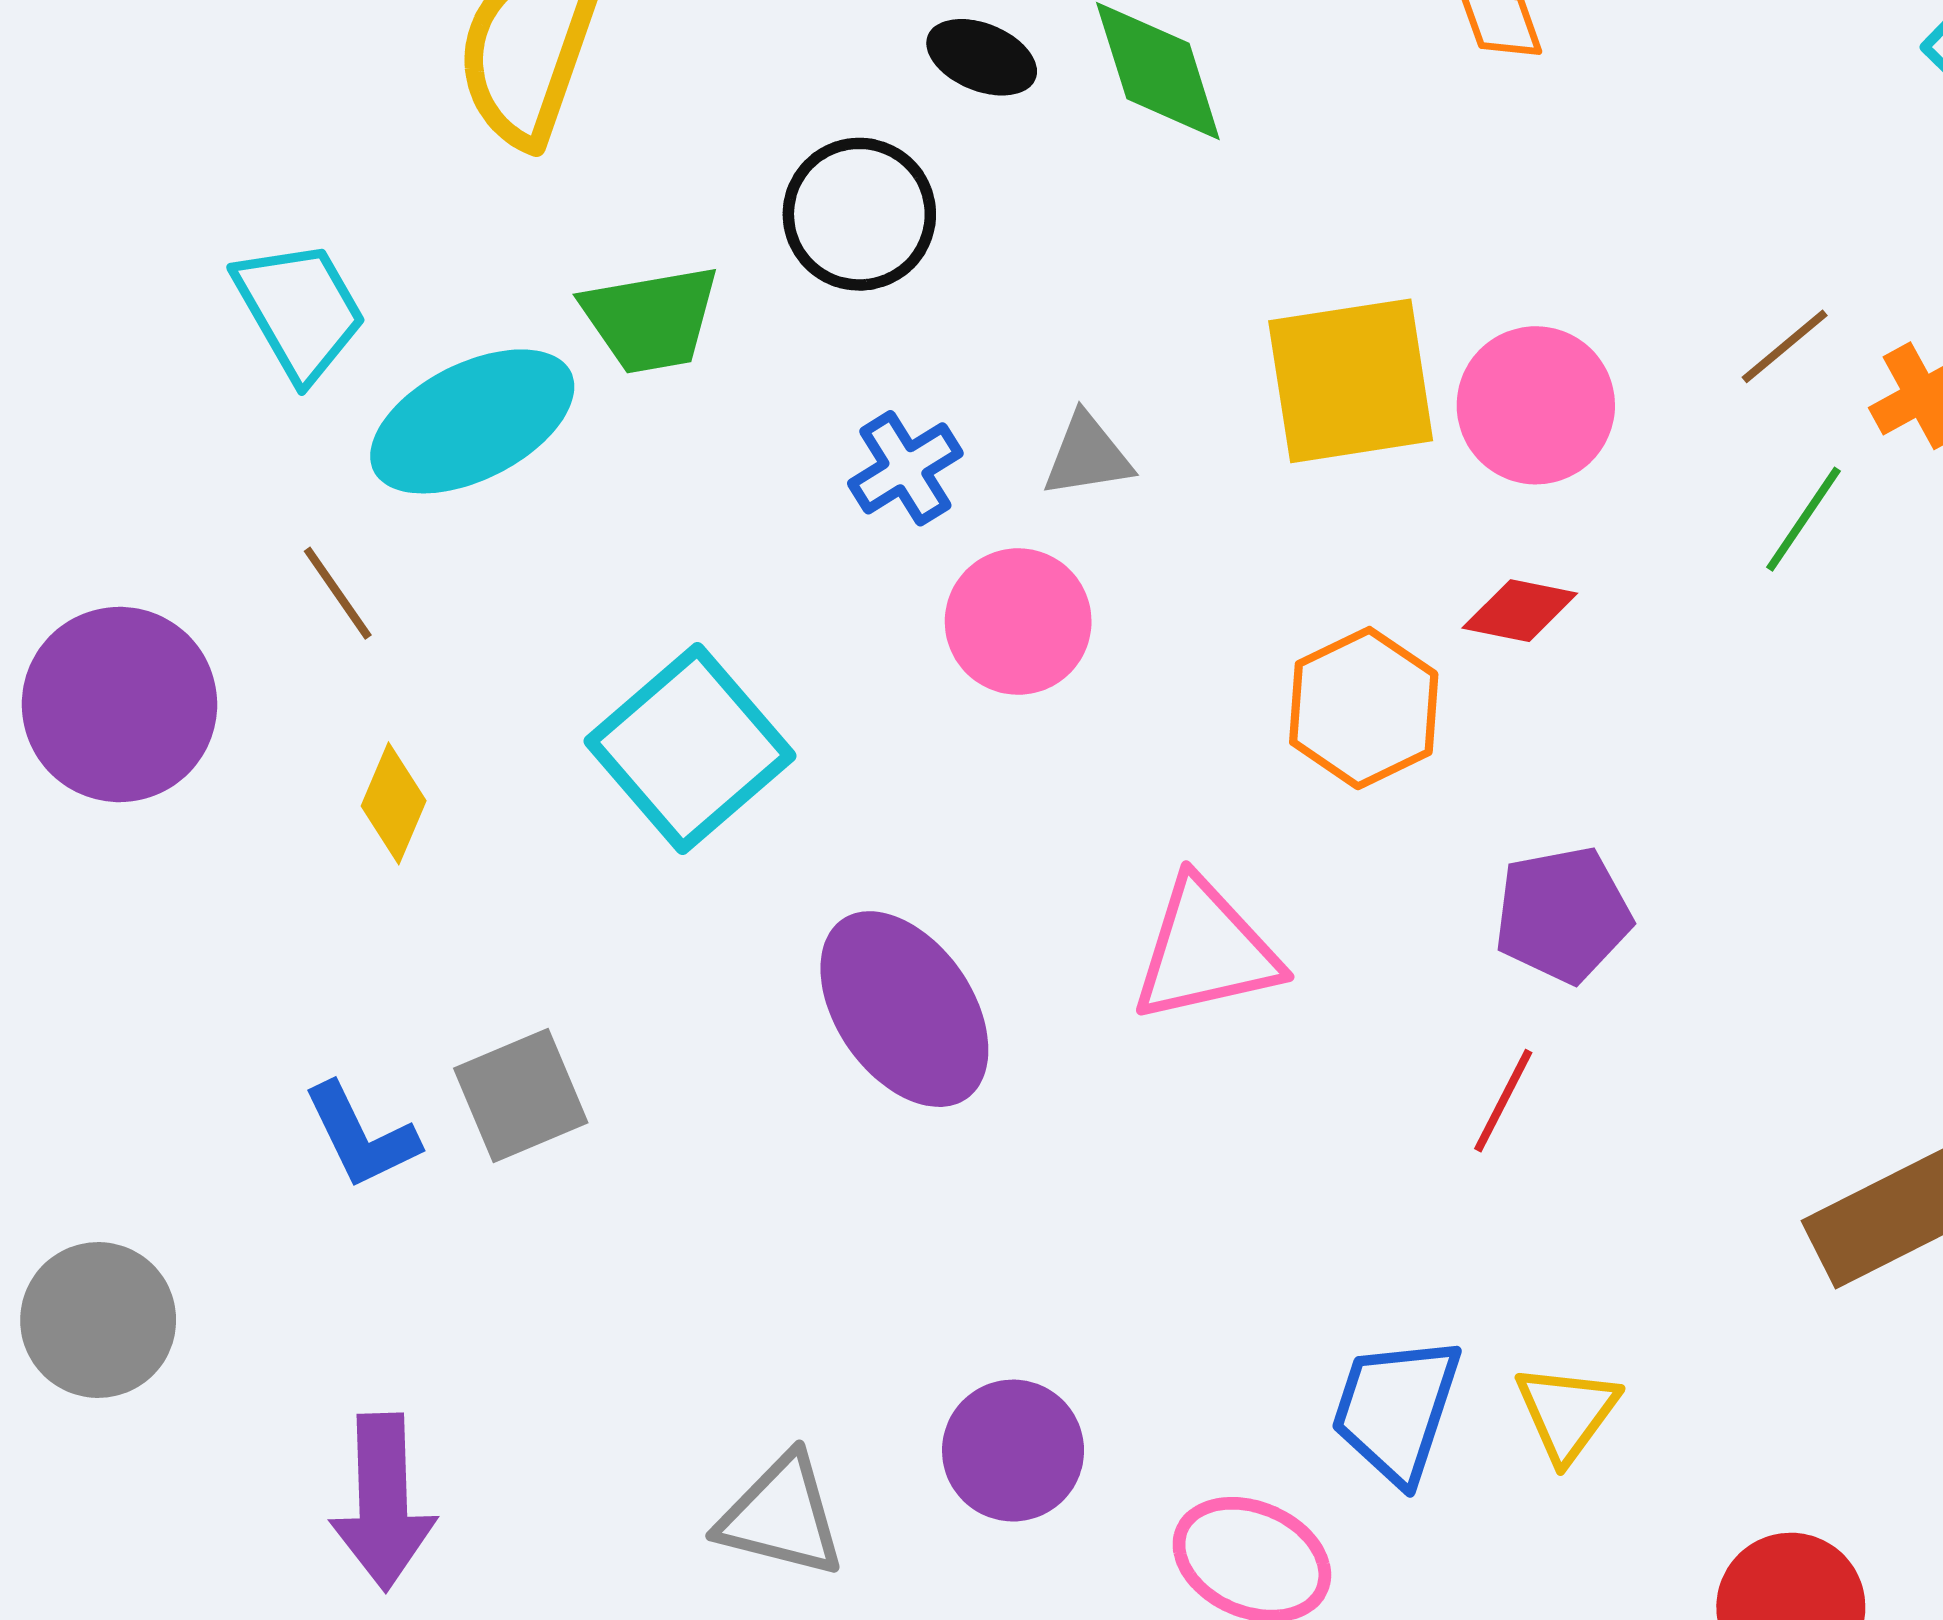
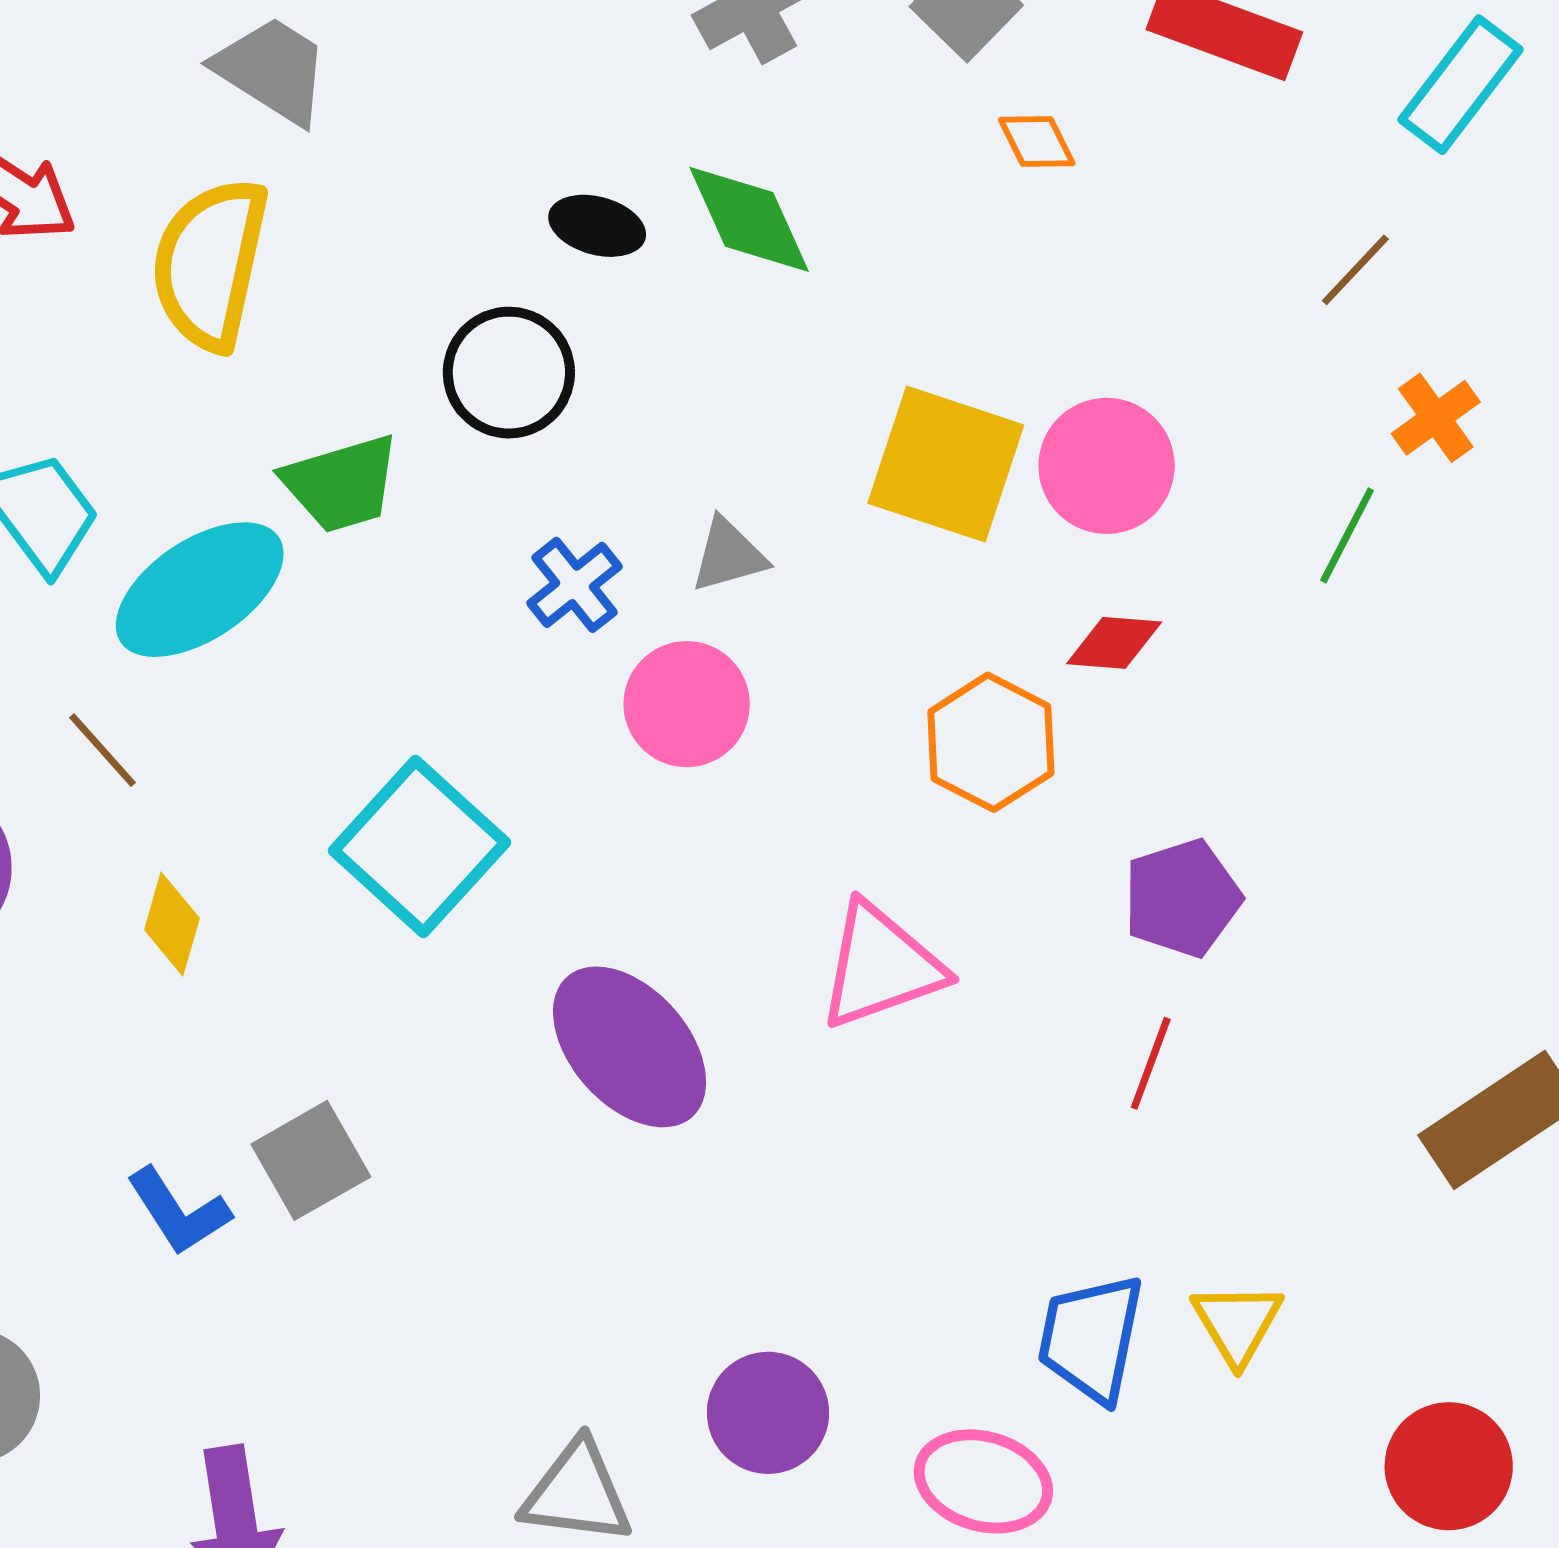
brown line: (1785, 346) -> (1355, 270), moved
yellow square: (1351, 381) -> (946, 464), turned 34

